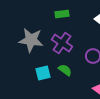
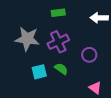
purple cross: (62, 43) -> (58, 42), turned 30

